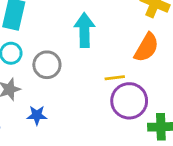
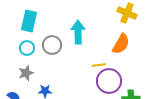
gray circle: (47, 65) -> (52, 45), moved

